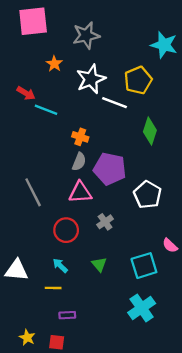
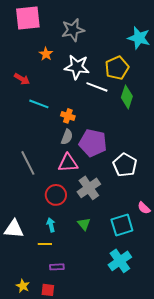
white star: (91, 79) -> (77, 67), turned 30
cyan line: (46, 110) -> (39, 104), moved
green diamond: (150, 131) -> (127, 97), moved
gray cross: (105, 222) -> (89, 188), size x1.6
cyan arrow: (60, 266) -> (51, 225), turned 32

